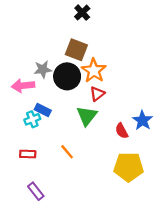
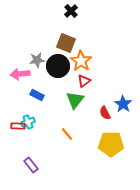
cyan cross: (32, 119) -> (28, 122), moved
orange line: (67, 152) -> (67, 134), moved
red rectangle: (28, 154) -> (18, 126), moved

